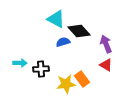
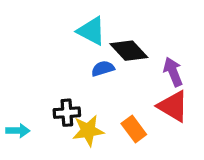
cyan arrow: (20, 63) -> (18, 131), moved
red triangle: (106, 65) -> (173, 106), size x1.5
yellow star: (66, 84) -> (88, 131), moved

